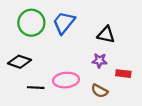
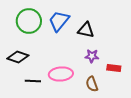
black triangle: (106, 35) -> (86, 30), moved
brown semicircle: (100, 91) -> (92, 84), turned 42

